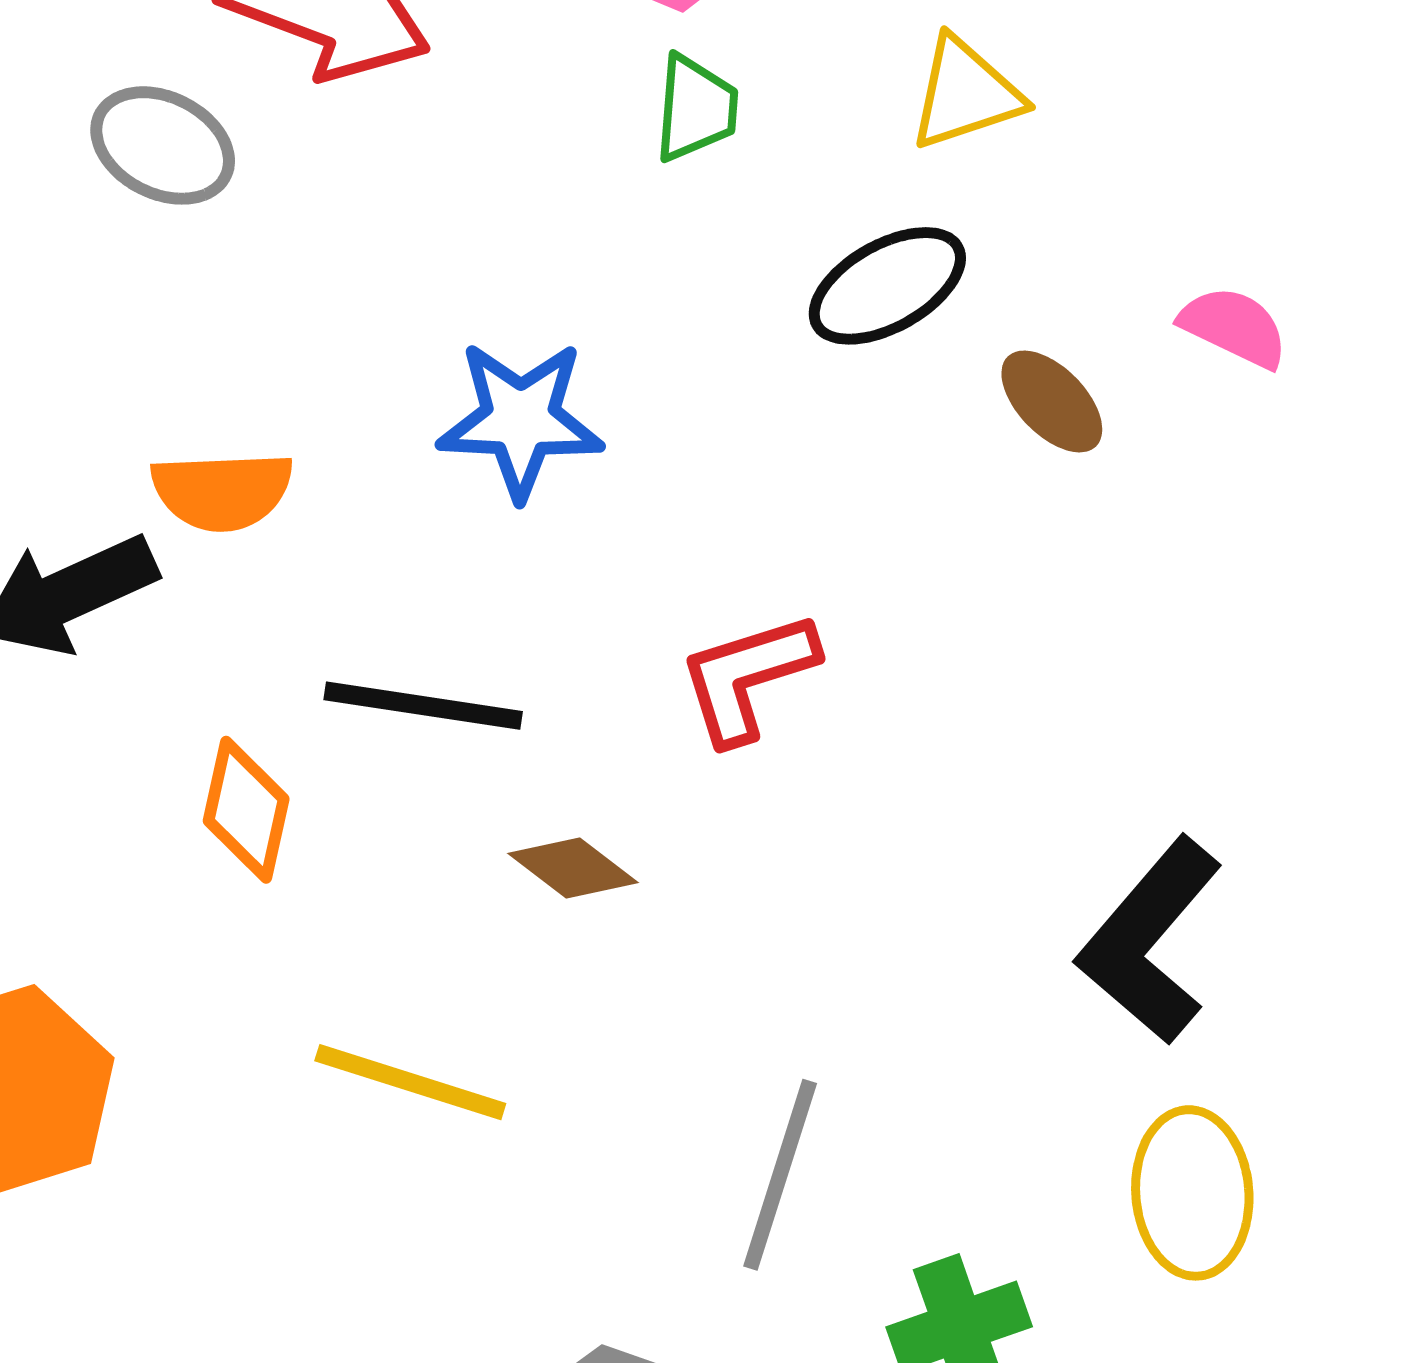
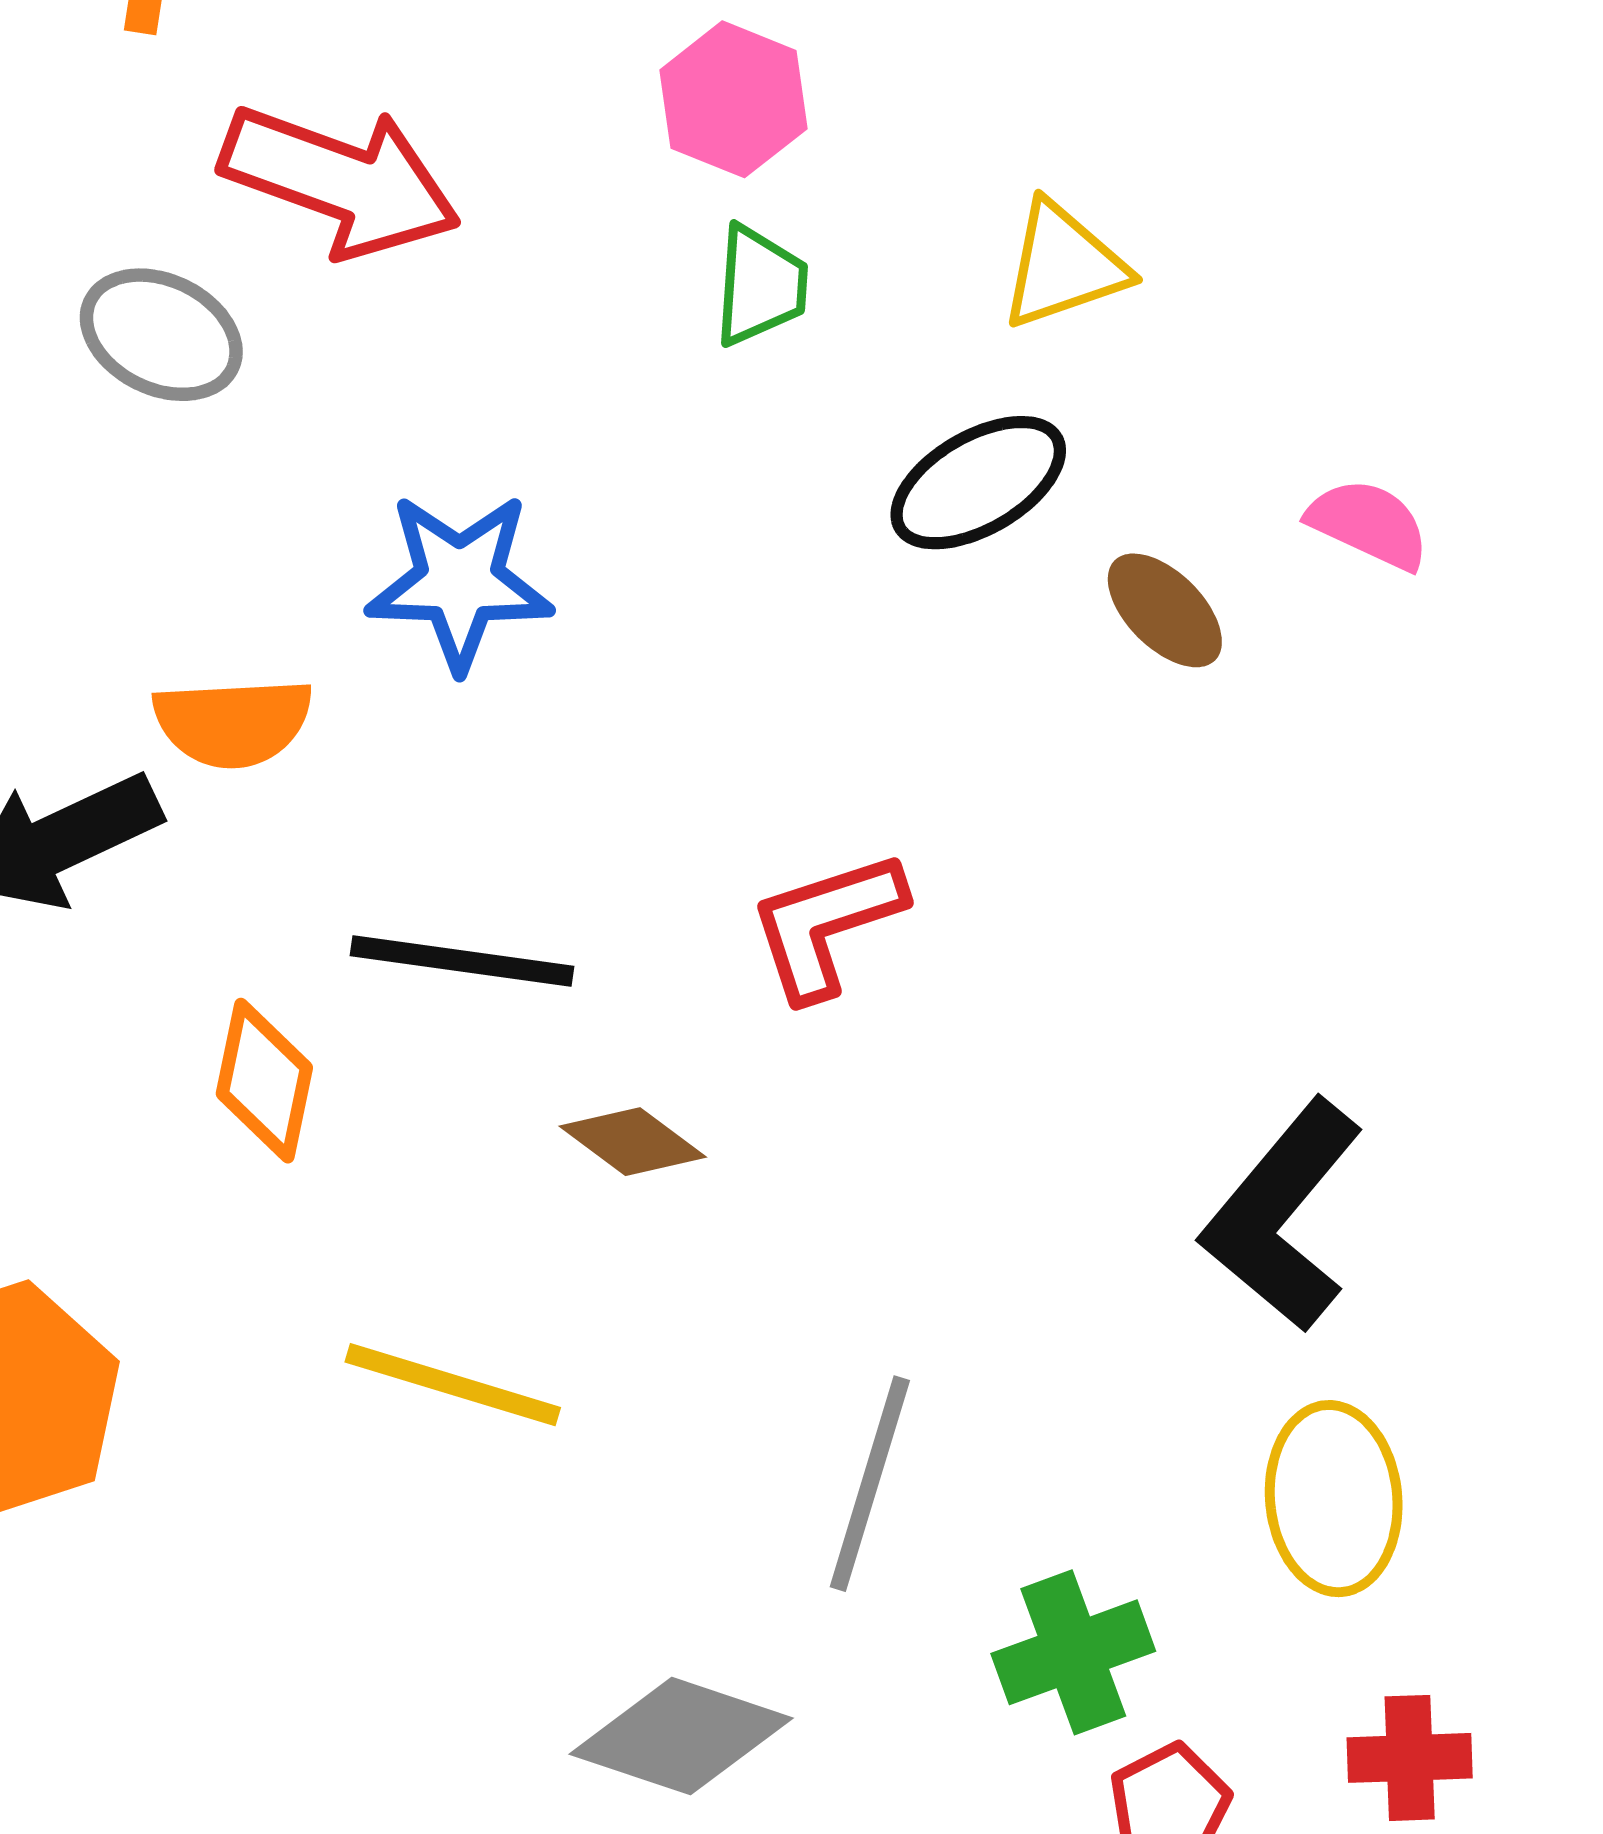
blue star: (521, 420) -> (460, 582), moved

